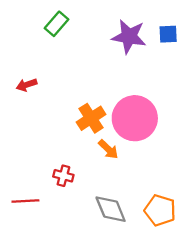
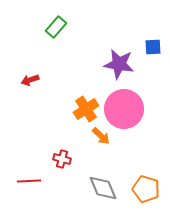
blue square: (168, 34) -> (153, 47), moved
purple star: (129, 36) -> (119, 64), moved

